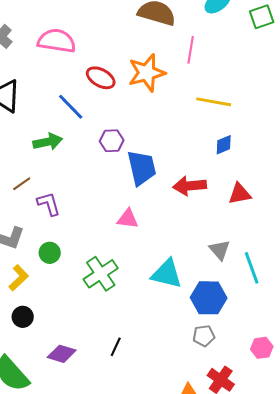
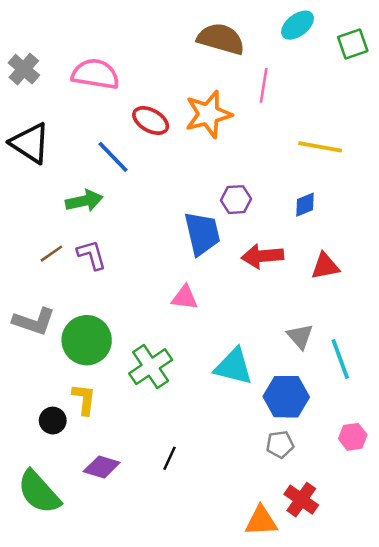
yellow line: (214, 102) -> (320, 147), moved
purple hexagon: (112, 141) -> (236, 200), moved
purple L-shape: (49, 204) -> (92, 255), moved
green circle: (50, 253) -> (87, 340), size x1.8
yellow L-shape: (19, 278) -> (84, 399), moved, turned -40
pink hexagon: (262, 348) -> (353, 437), moved

